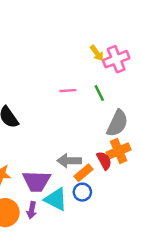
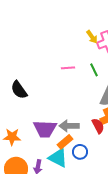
orange rectangle: (84, 173) -> (65, 142), moved
purple trapezoid: (36, 181) -> (45, 129), moved

